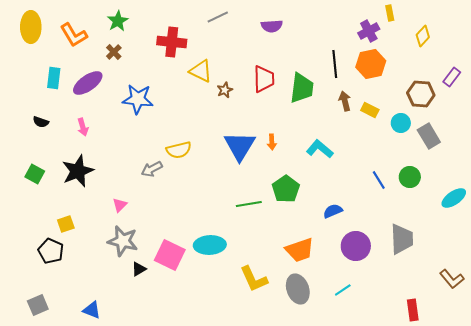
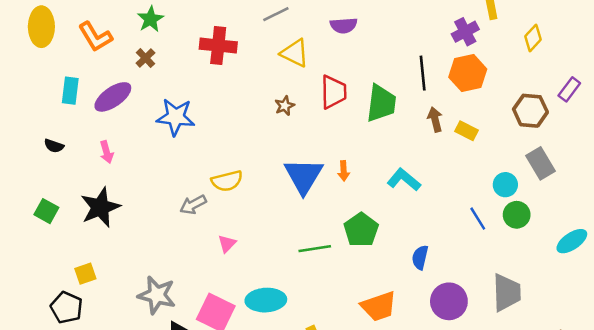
yellow triangle: (201, 71) -> (295, 53), moved
cyan circle: (401, 123) -> (505, 185), moved
pink triangle: (120, 205) -> (227, 244), moved
blue semicircle: (333, 211) -> (420, 257), turned -54

